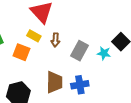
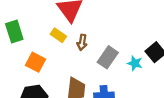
orange square: (21, 52) -> (35, 62), moved

